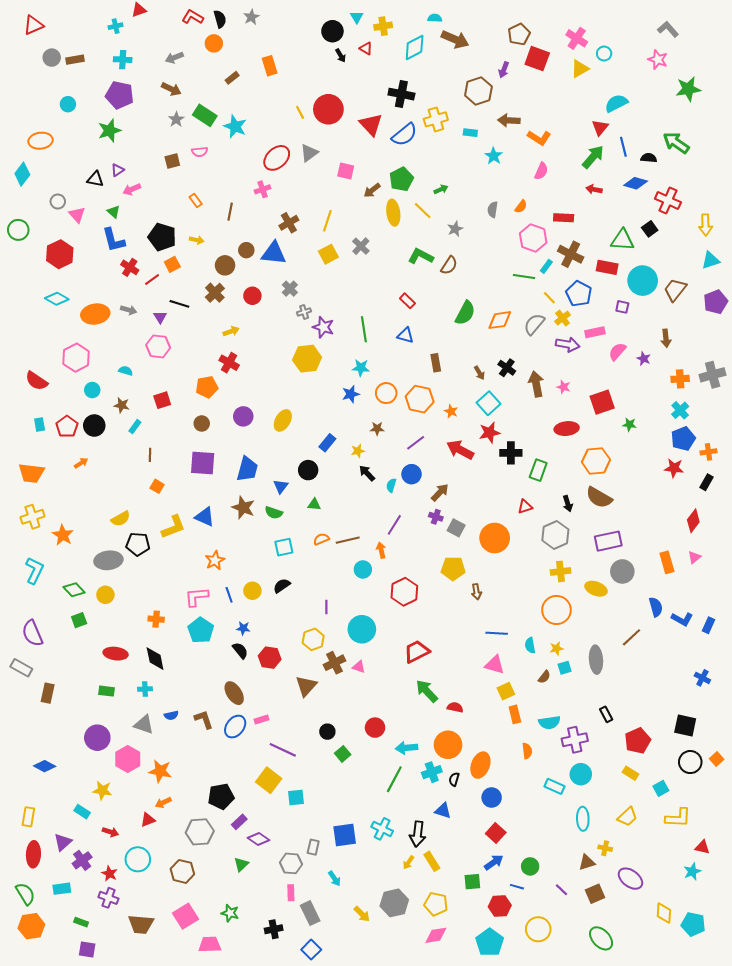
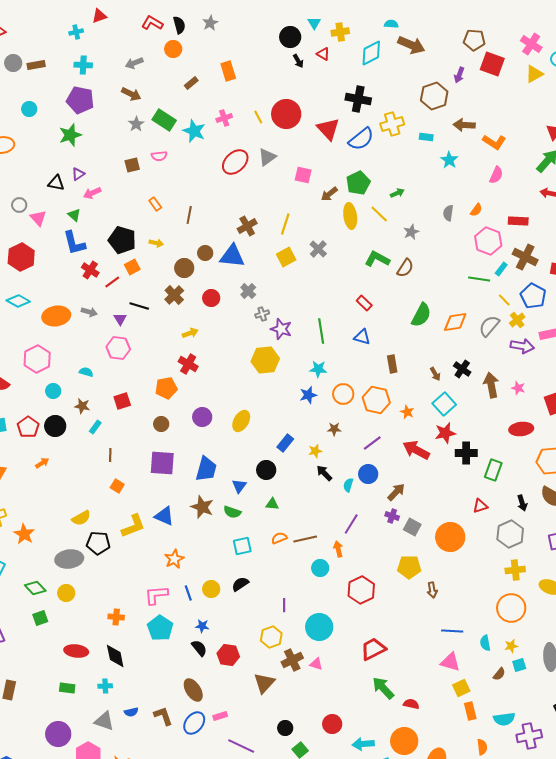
brown pentagon: (519, 34) -> (474, 40), turned 30
pink cross: (263, 189) -> (224, 118), moved

